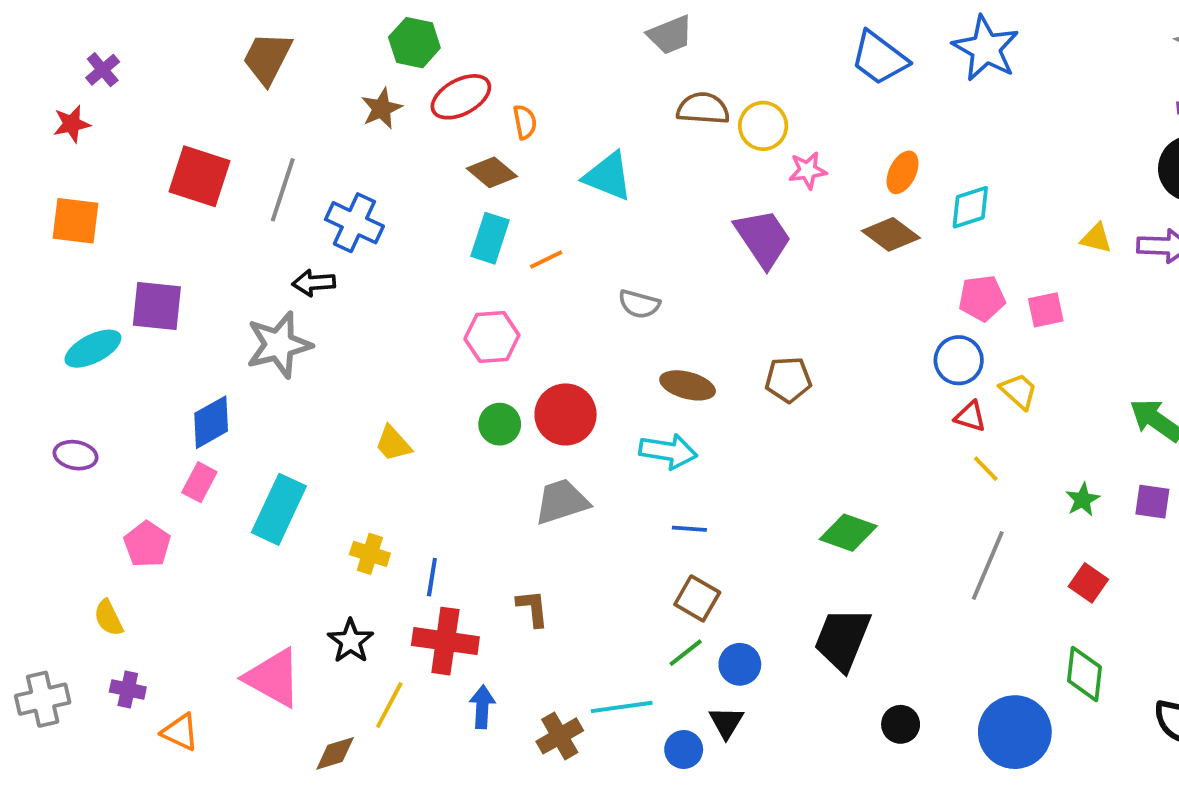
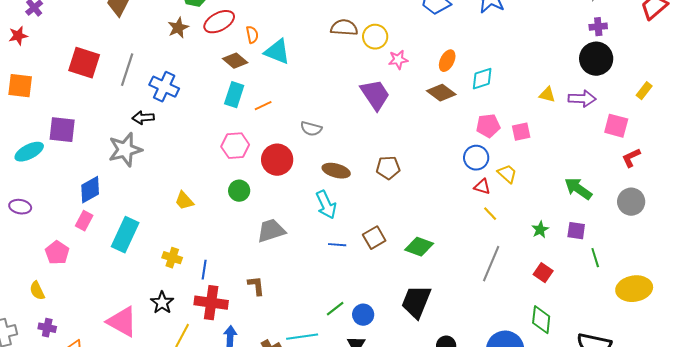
cyan triangle: (608, 176) -> (277, 52), moved
red circle: (566, 414) -> (277, 160), moved
cyan arrow: (668, 451) -> (326, 205), turned 56
brown square: (697, 598) -> (374, 238), moved, turned 30

